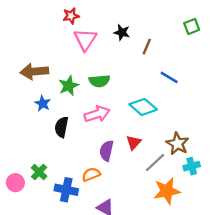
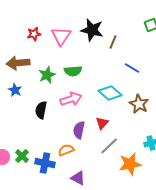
red star: (71, 16) -> (34, 34), moved
black star: (122, 32) -> (92, 30), size x1.6
blue star: (43, 103) -> (15, 90), moved
brown star: (177, 144) -> (139, 104), moved
gray line: (155, 163) -> (109, 146), moved
green cross: (39, 172) -> (22, 156), moved

